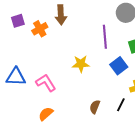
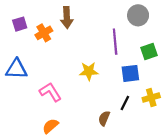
blue square: (119, 66) -> (130, 73), turned 30
blue triangle: (16, 77) -> (16, 69), moved
black line: (121, 105) -> (125, 103), moved

